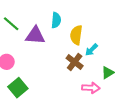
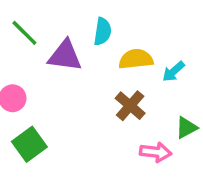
yellow semicircle: (76, 35) -> (136, 59), turned 72
cyan arrow: (91, 50) -> (173, 71), moved

